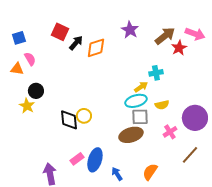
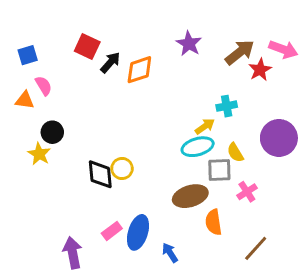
yellow semicircle: (162, 105) -> (235, 153), turned 72
gray square: (140, 117) -> (219, 170), moved
purple circle: (195, 118) -> (279, 138), moved
brown line: (190, 155) -> (256, 248), moved
orange semicircle: (150, 172) -> (214, 222), moved, turned -42

